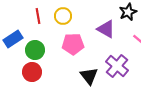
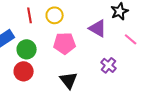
purple cross: (117, 66) -> (109, 65), size x0.7
black triangle: (89, 76) -> (69, 80), moved

